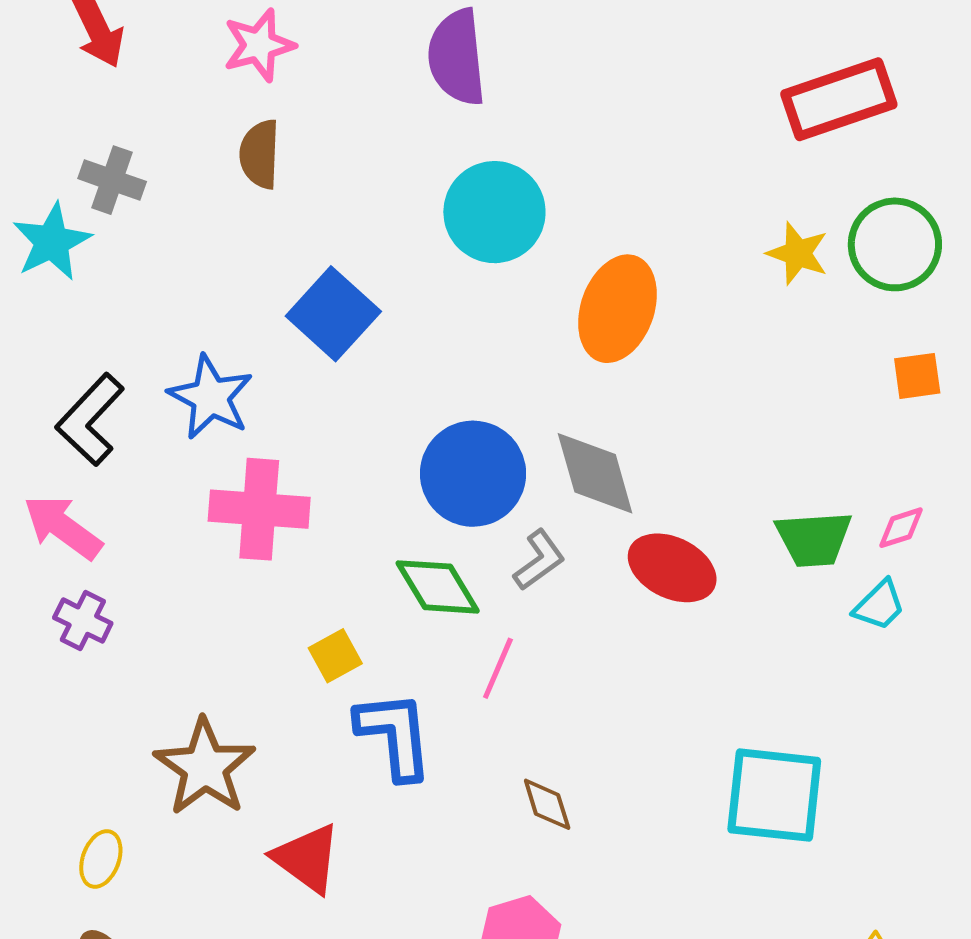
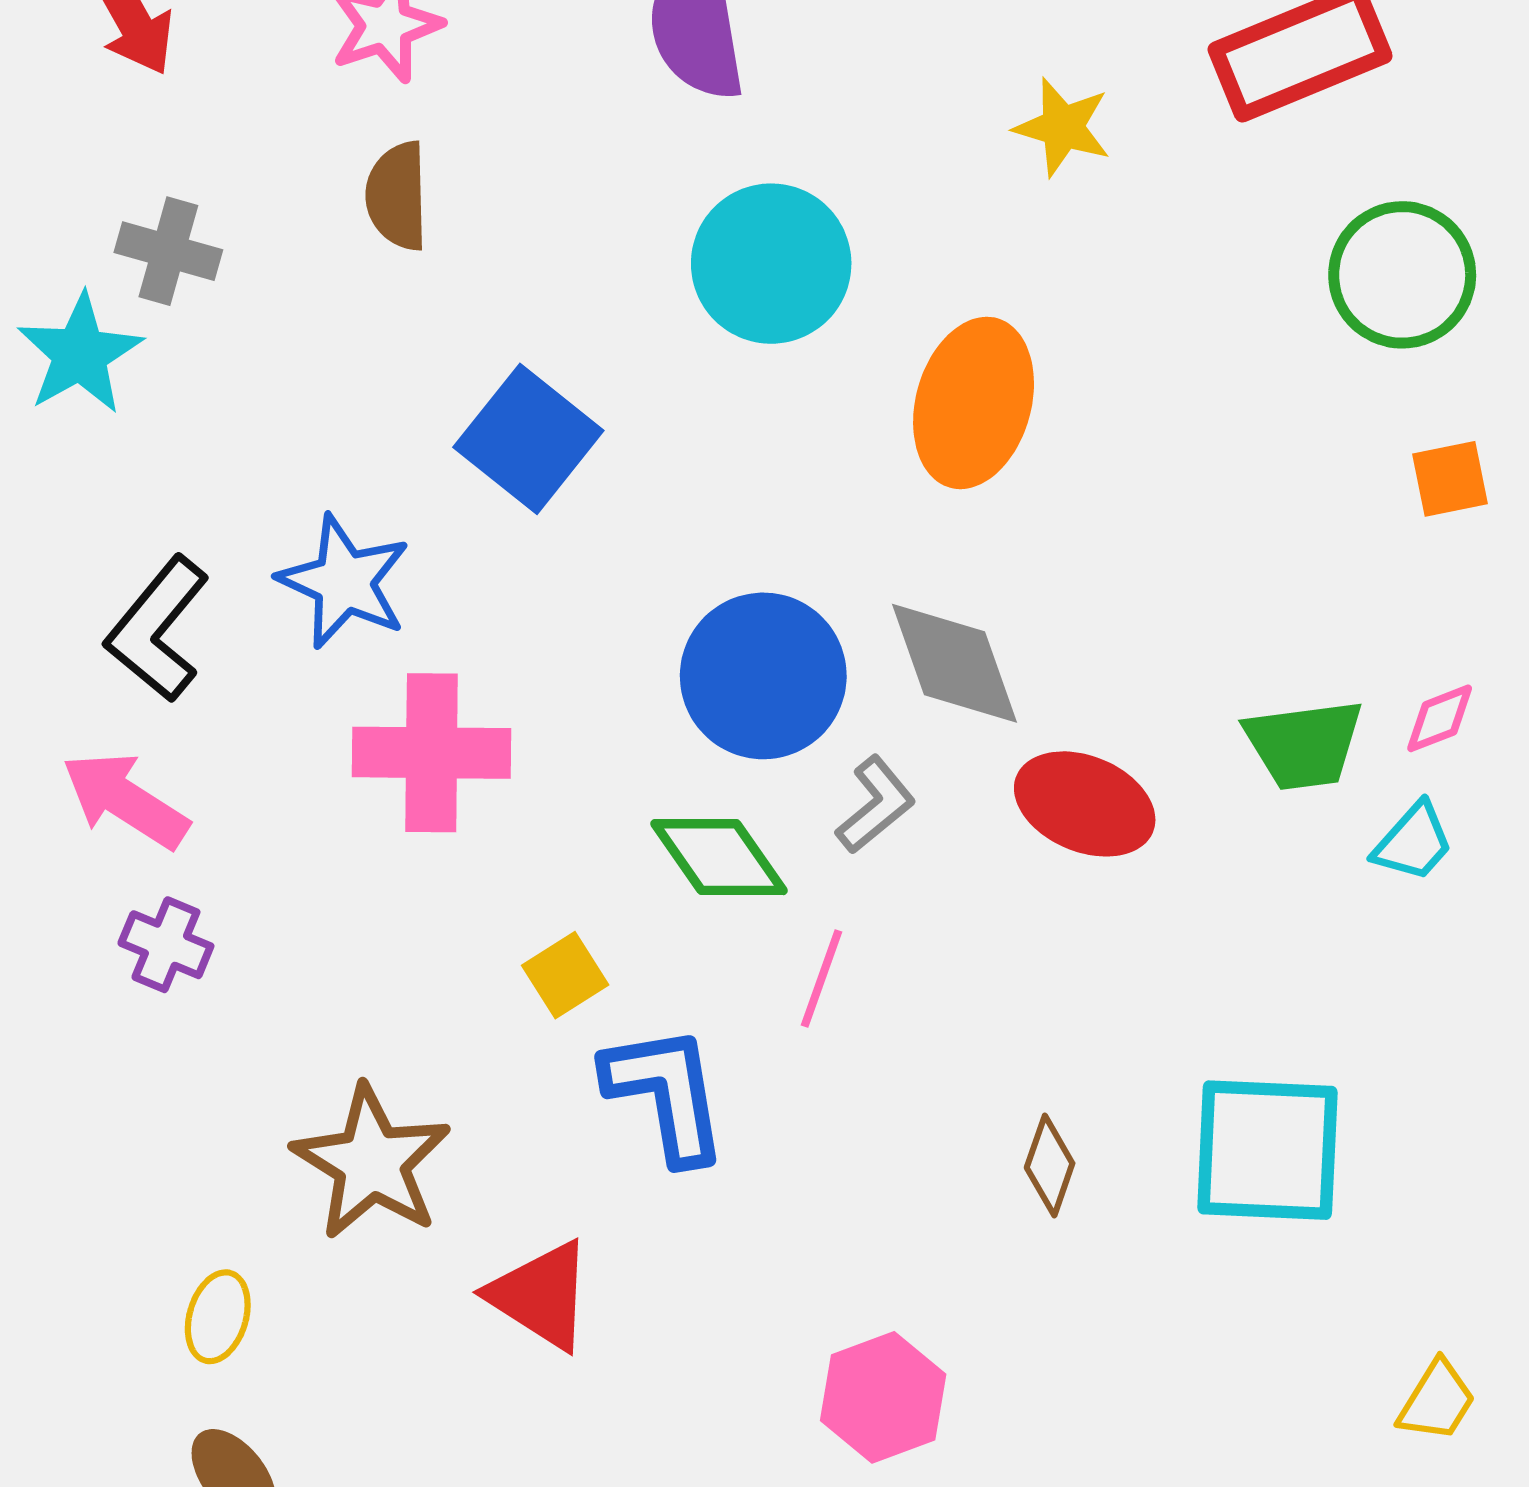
yellow star: (798, 253) -> (1063, 127), moved
brown diamond: (547, 804) -> (1050, 1166), moved, turned 40

